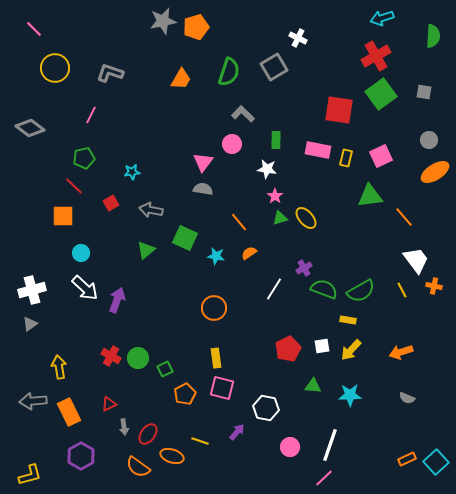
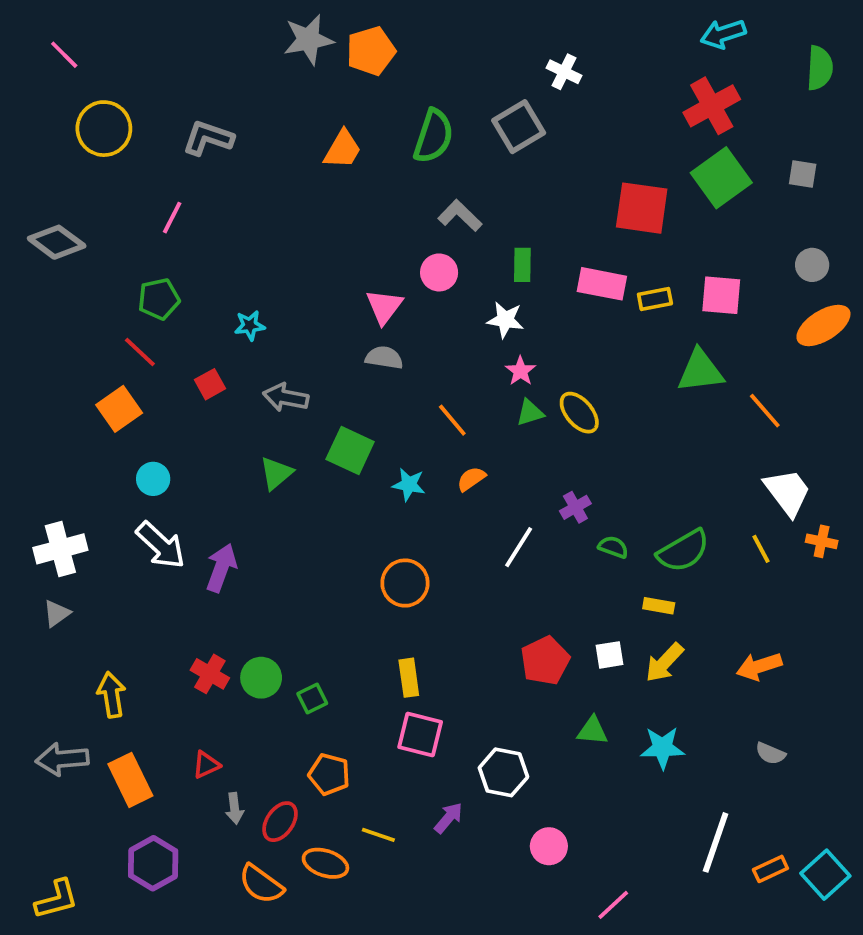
pink square: (381, 156) -> (721, 295), turned 30
yellow rectangle: (346, 158) -> (655, 299), turned 66
orange square: (63, 216) -> (119, 409), turned -35
green semicircle: (324, 289) -> (613, 547), size x0.6
orange pentagon: (185, 394) -> (329, 774), moved, turned -30
white line: (330, 445) -> (716, 842), moved

